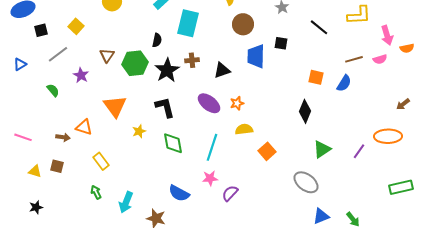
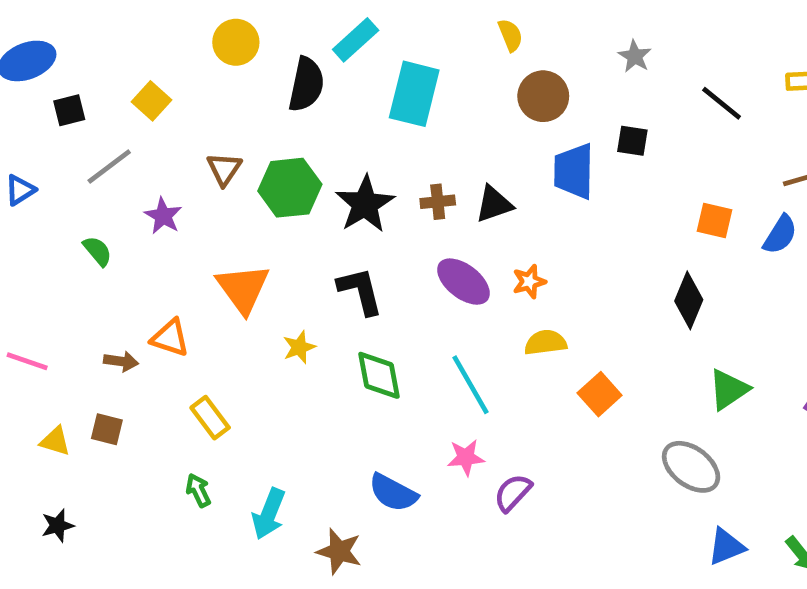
black semicircle: (157, 40) -> (306, 84), moved, size x1.6
brown cross: (192, 60) -> (438, 202), moved
cyan line: (212, 147) -> (471, 385), turned -48

